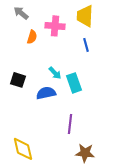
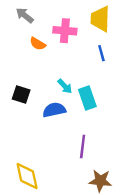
orange semicircle: (32, 37) -> (38, 44), turned 104

